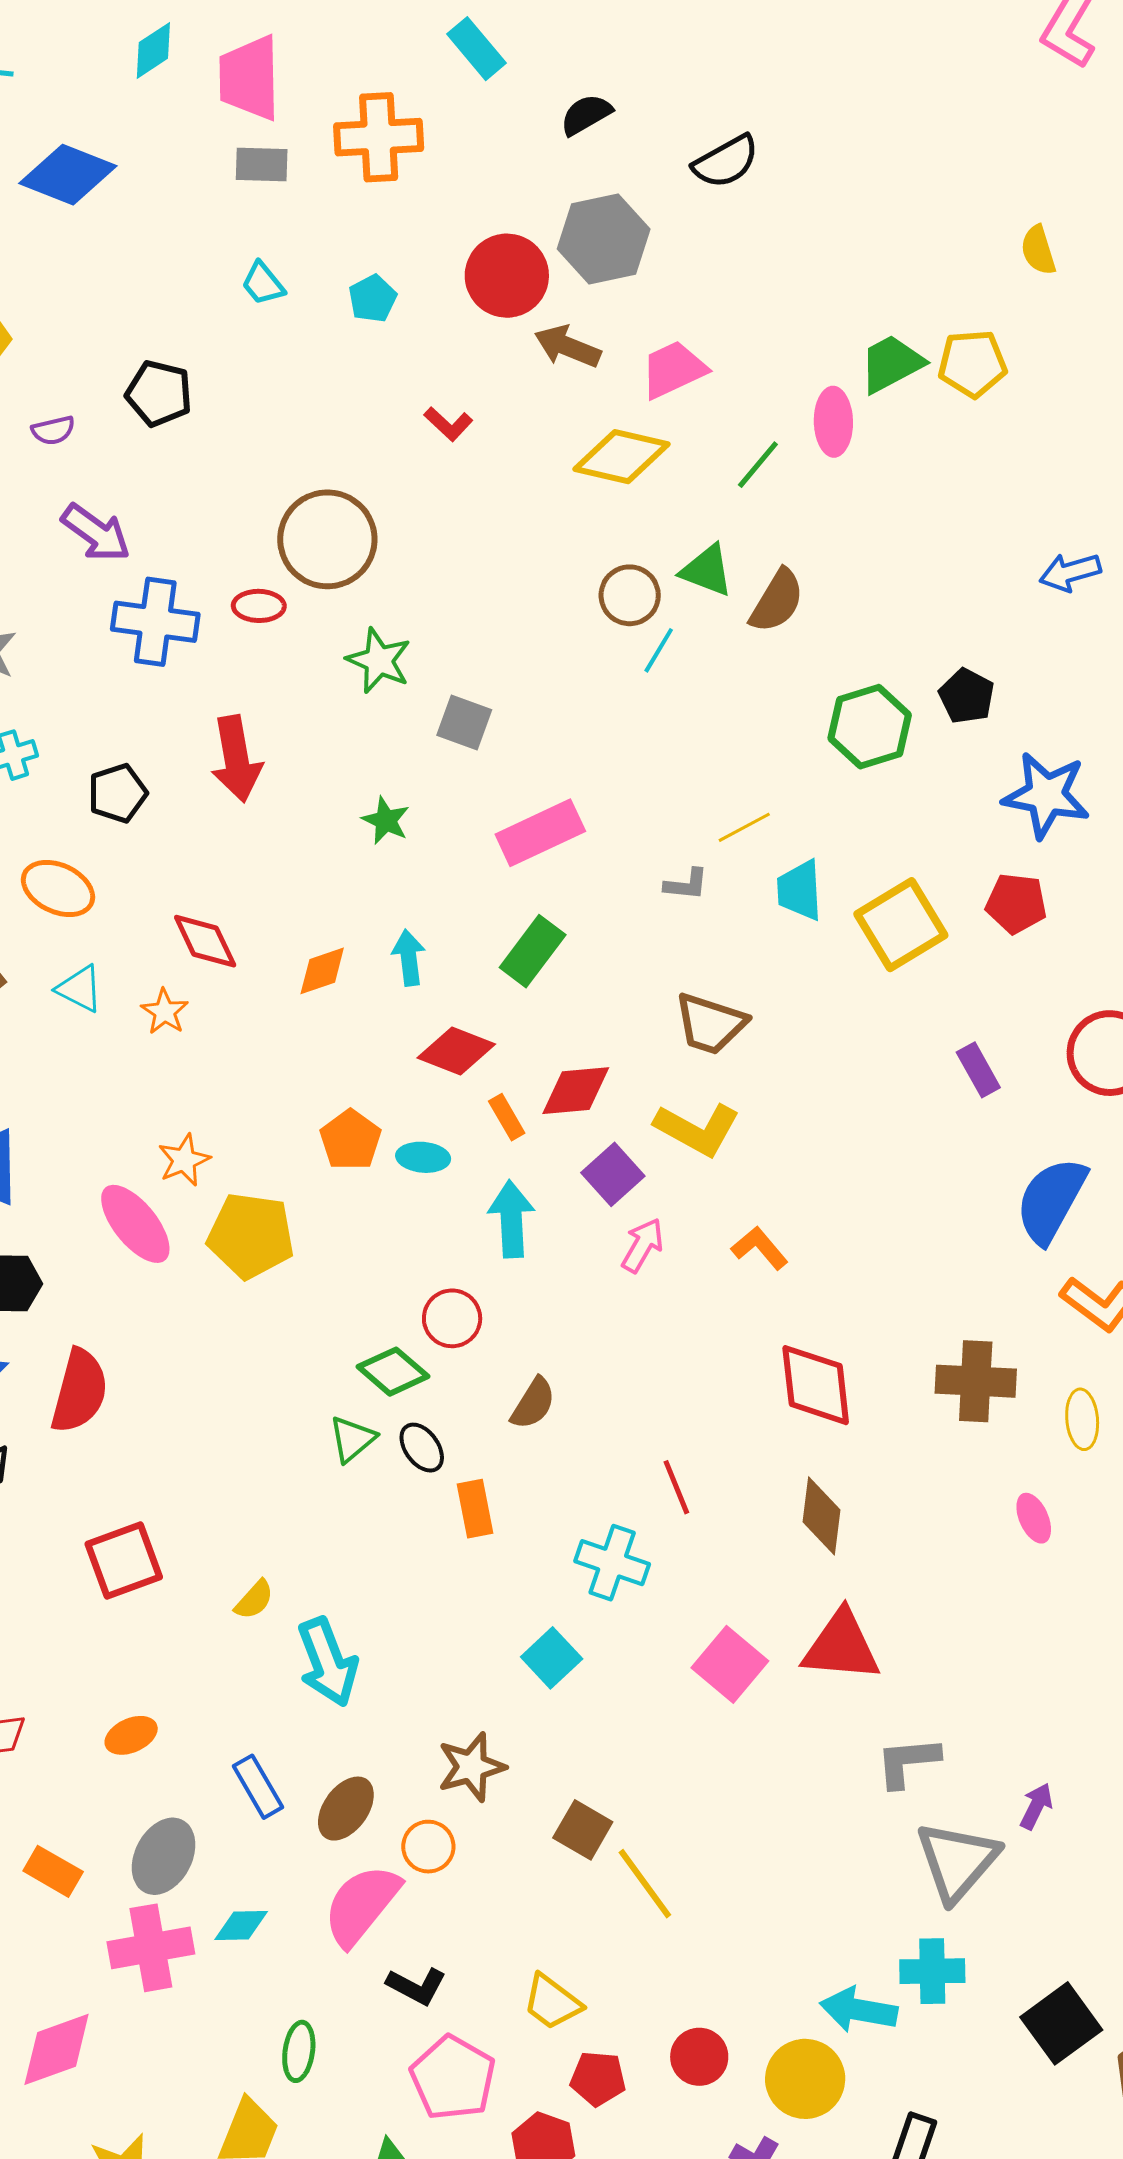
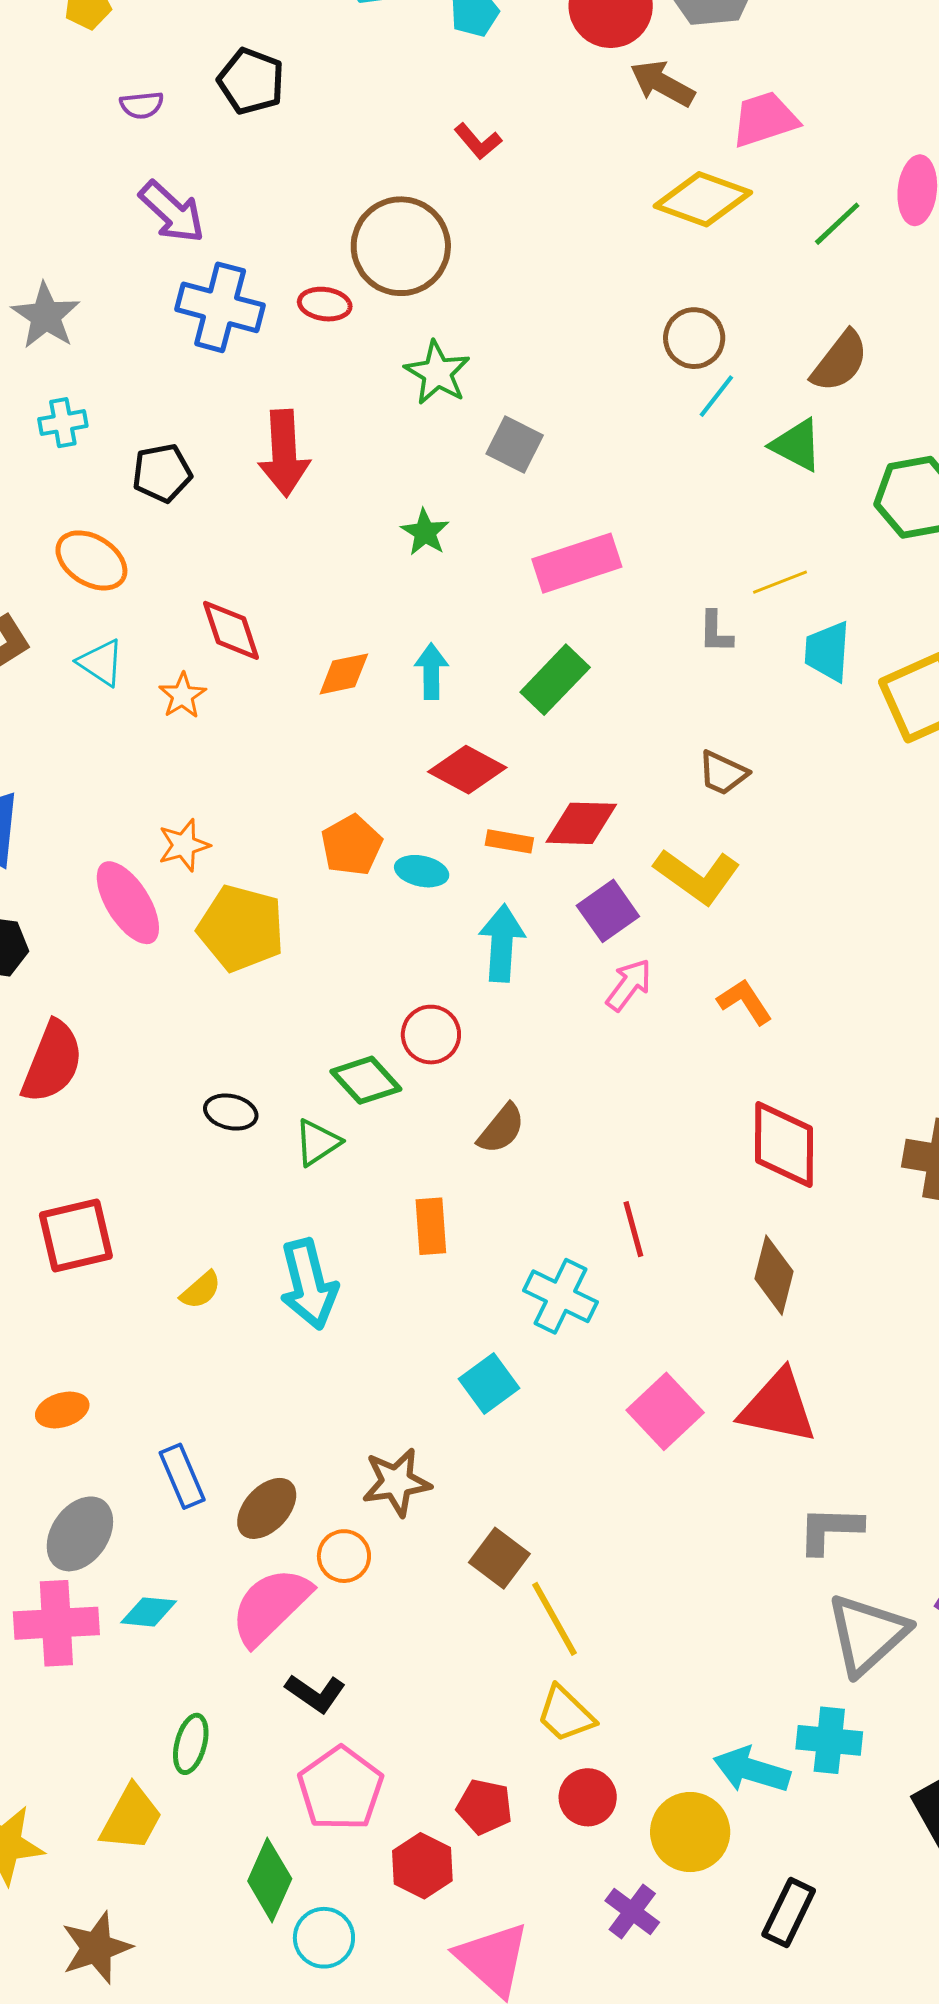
red L-shape: (448, 424) -> (478, 141), moved
green triangle: (707, 570) -> (797, 445), moved
gray L-shape: (686, 884) -> (716, 632), turned 78
brown trapezoid: (710, 1024) -> (723, 773), size x0.7
orange rectangle: (507, 1117) -> (509, 841), turned -57
black ellipse: (422, 1448) -> (231, 1112), moved, turned -48
cyan arrow: (328, 1662) -> (309, 1284), moved
yellow trapezoid: (552, 2002) -> (566, 1714), moved

